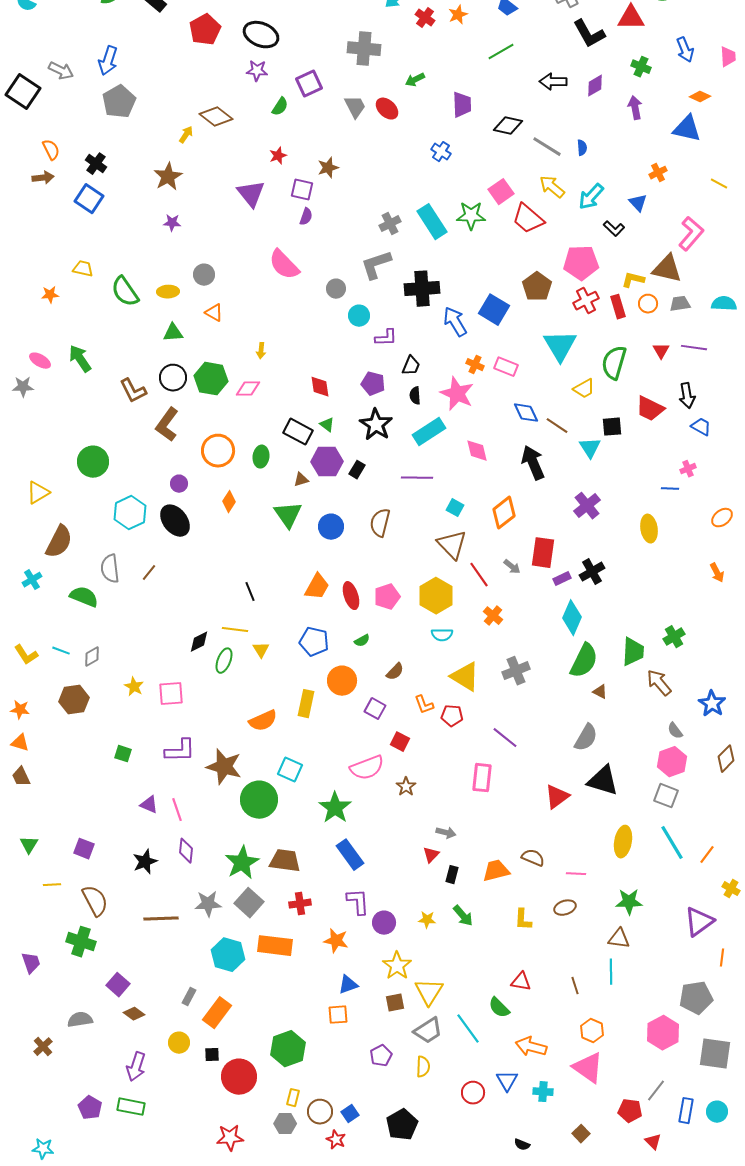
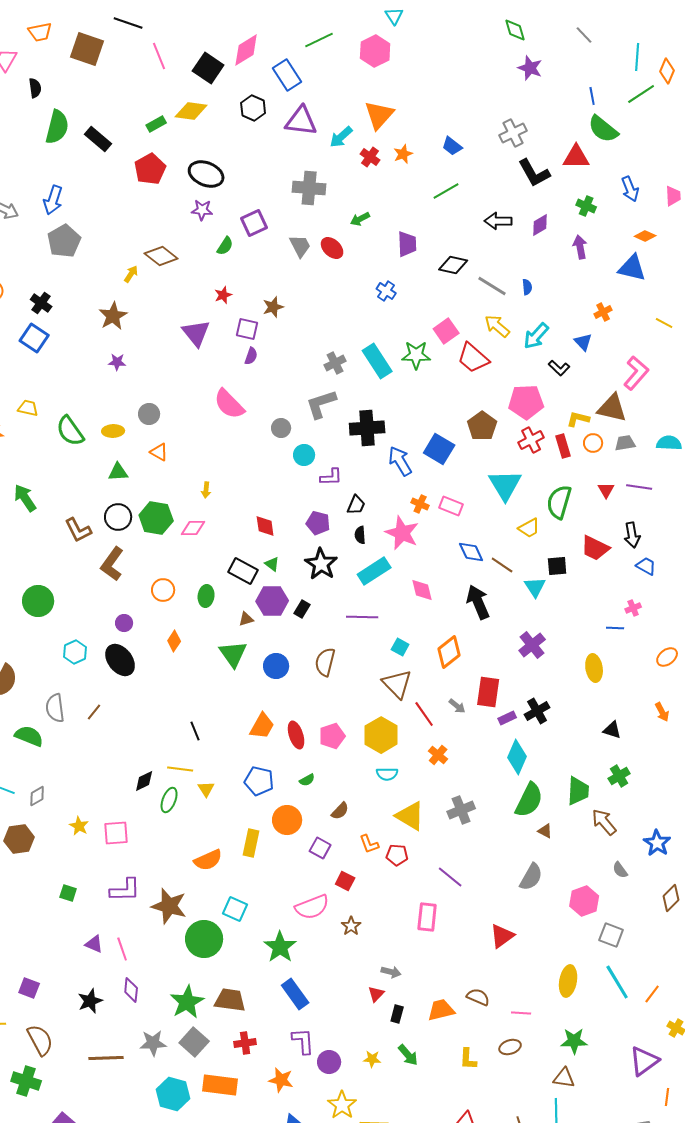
orange circle: (218, 451) -> (163, 590), size x0.7
cyan hexagon: (130, 513) -> (75, 652), size x0.7
pink hexagon: (672, 762) -> (584, 901), moved
black triangle: (603, 781) -> (612, 730), moved, size x0.6

